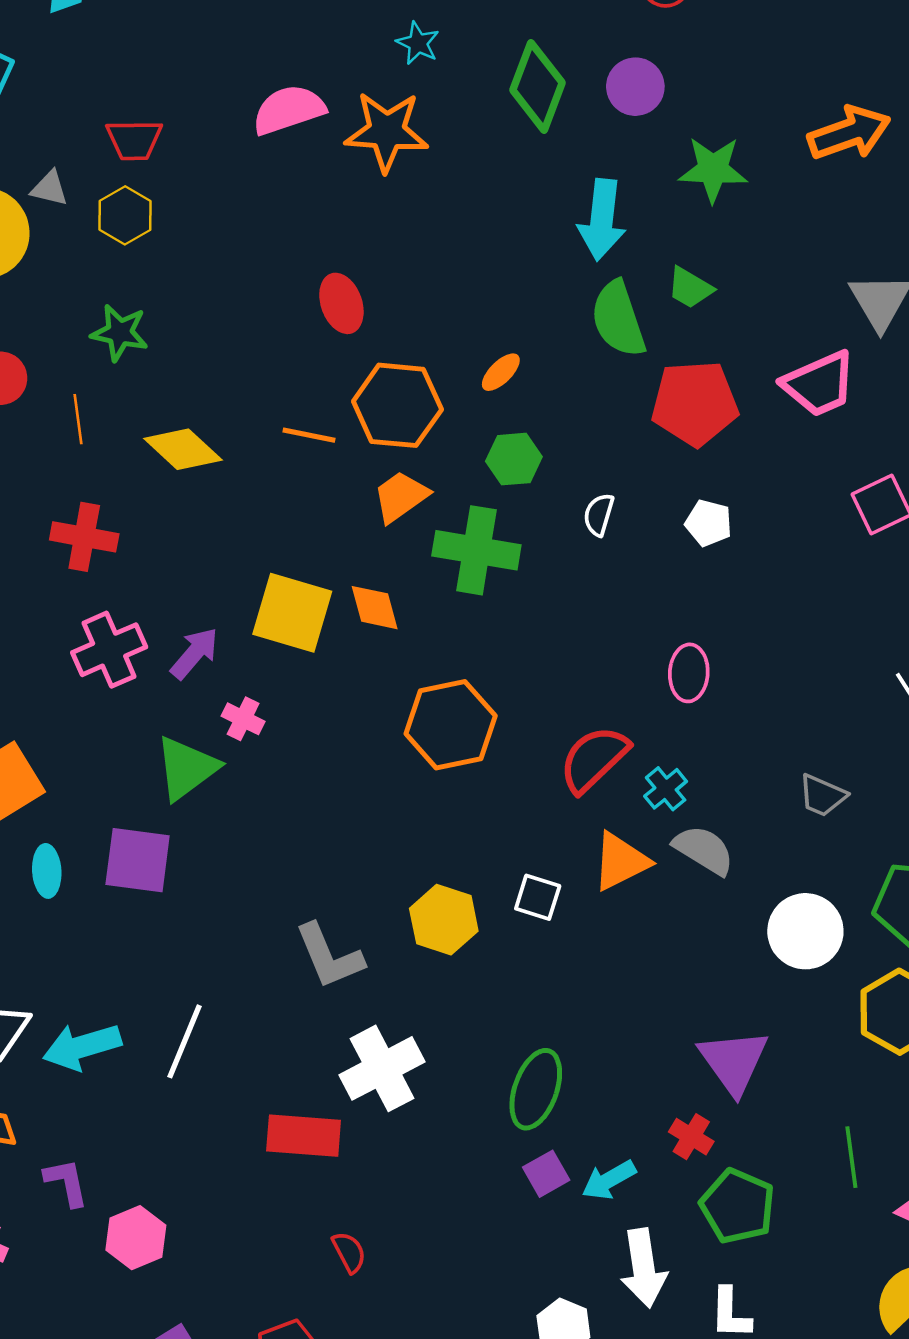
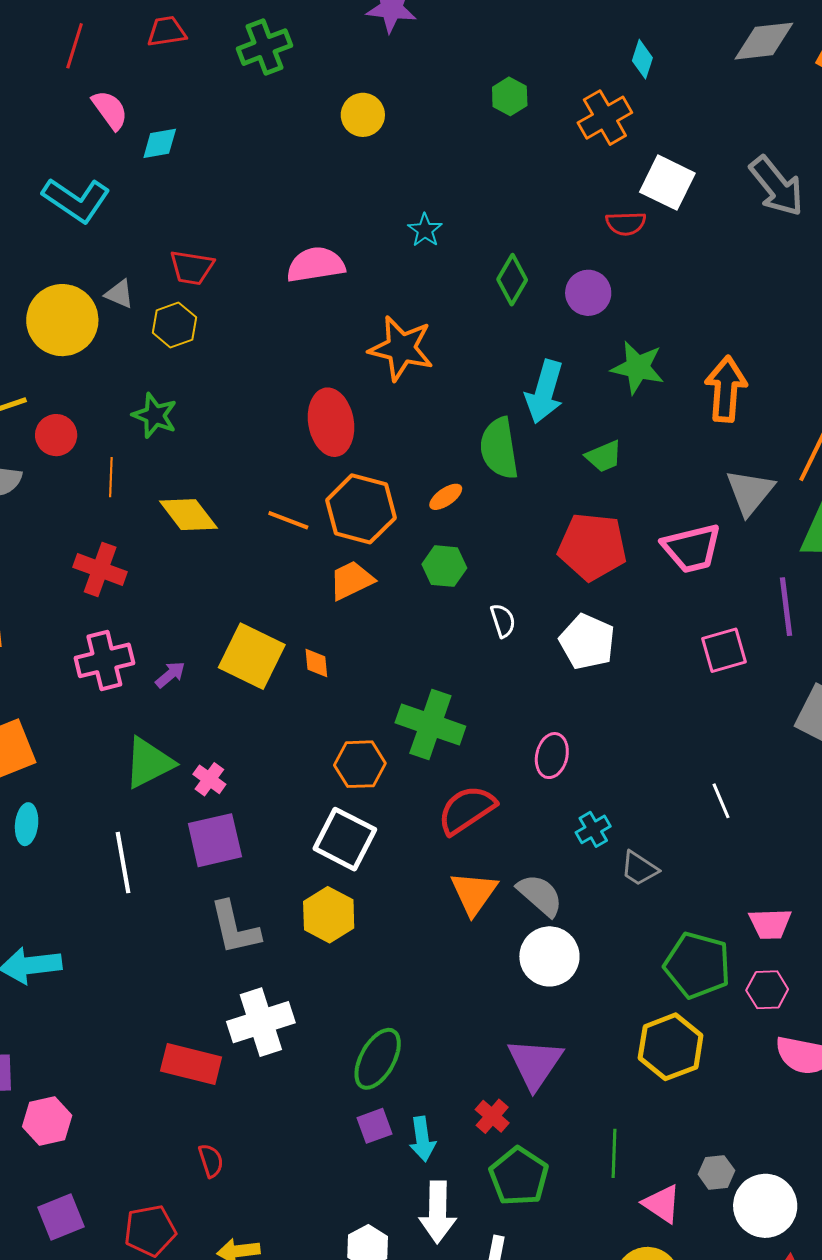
green diamond: (538, 86) -> (512, 280), size x0.7
orange star: (387, 132) -> (401, 348), moved
orange arrow: (849, 133) -> (726, 389), moved, turned -76
green trapezoid: (690, 288) -> (604, 456), turned -63
red ellipse: (341, 303) -> (331, 422), size x1.4
green semicircle: (618, 319) -> (499, 448), moved
white semicircle: (599, 515) -> (503, 621), turned 136
white pentagon: (709, 523) -> (587, 642), size x1.5
green cross: (476, 550) -> (430, 724), moved
orange diamond: (375, 608) -> (316, 663), size x0.7
purple arrow: (194, 653) -> (170, 675), size x0.7
pink cross: (243, 719) -> (209, 779), moved
orange hexagon: (451, 725) -> (360, 764), size x0.7
cyan cross: (666, 789) -> (593, 829), moved
purple square: (138, 860) -> (215, 840), moved, turned -30
orange triangle: (621, 862) -> (474, 893), turned -38
white square: (538, 897) -> (345, 839), moved, size x1.6
white circle: (805, 931) -> (549, 956), moved
white line: (185, 1041) -> (123, 863), moved, turned -42
cyan arrow: (609, 1180) -> (422, 1139), turned -78

